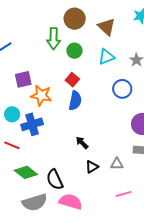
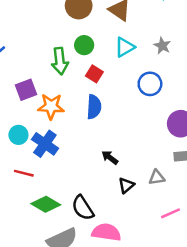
green arrow: (54, 39) -> (60, 61), moved
red square: (72, 80) -> (94, 74), moved
blue cross: (32, 124) -> (45, 144), turned -30

